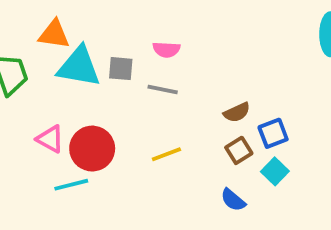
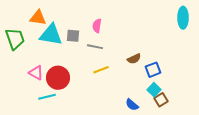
pink semicircle: (166, 50) -> (97, 26), turned 96
brown square: (239, 150) -> (161, 100), moved
yellow line: (166, 154) -> (101, 70), moved

